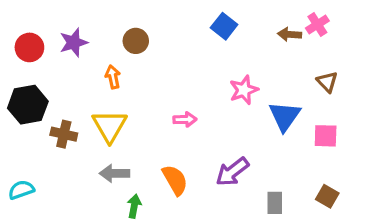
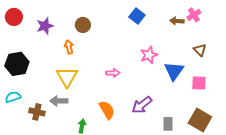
red circle: (29, 47) -> (14, 17), moved
brown cross: (64, 134) -> (37, 112), moved
gray arrow: (115, 173) -> (59, 101), moved
cyan semicircle: (21, 190) -> (13, 97), moved
brown square: (327, 196) -> (200, 120), size x1.6

